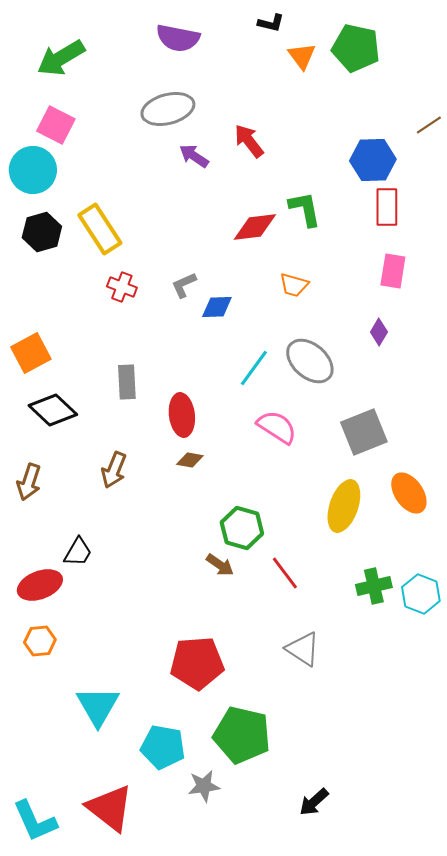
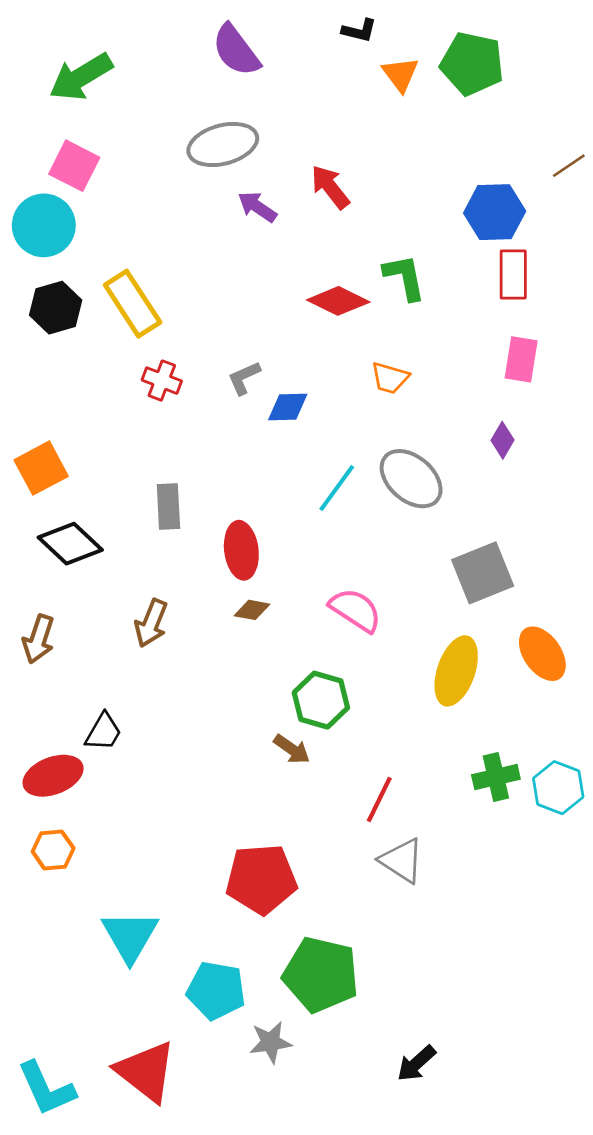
purple semicircle: (178, 38) -> (236, 50), turned 42
red diamond: (255, 227) -> (338, 301), turned 33
pink semicircle: (277, 427) -> (355, 610), moved
red line: (285, 573) -> (379, 800), moved, turned 63

